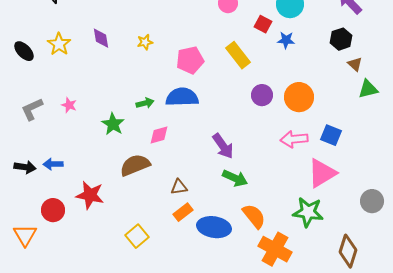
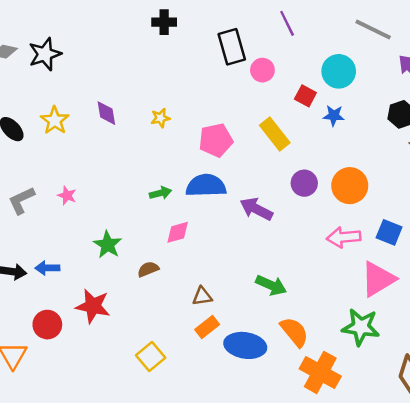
green star: (113, 124) -> (108, 245), moved
purple arrow: (223, 146) -> (256, 209), moved, turned 152
brown semicircle: (135, 165) -> (148, 269), size x0.6

